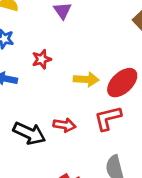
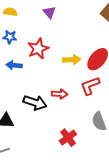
red star: (42, 59) -> (38, 49), size x1.5

